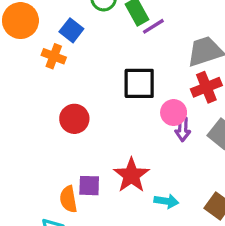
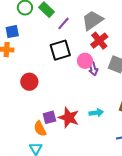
purple line: (153, 26) -> (64, 23), moved
blue square: (71, 30) -> (12, 32), turned -32
red star: (131, 175) -> (69, 118), moved

